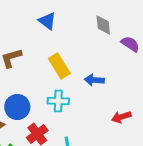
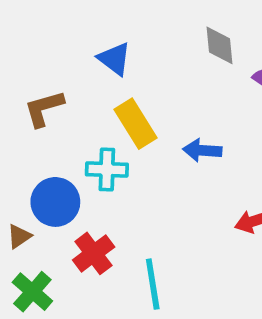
blue triangle: (47, 21) -> (115, 59), moved
cyan cross: (58, 101) -> (107, 170), moved

